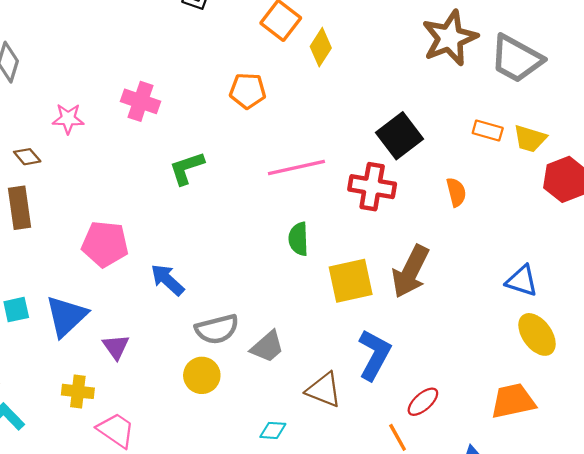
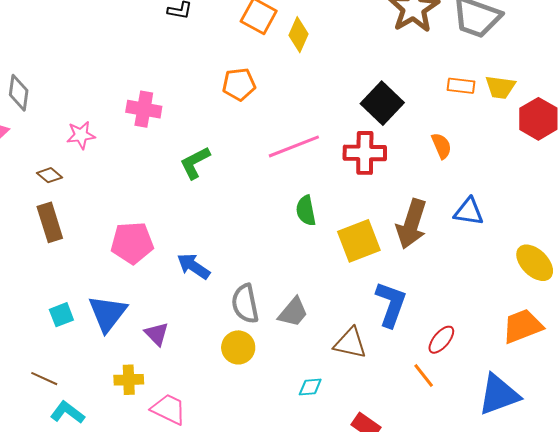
blue triangle: (522, 281) -> (469, 212), moved
gray semicircle: (217, 329) -> (245, 304), turned 102

